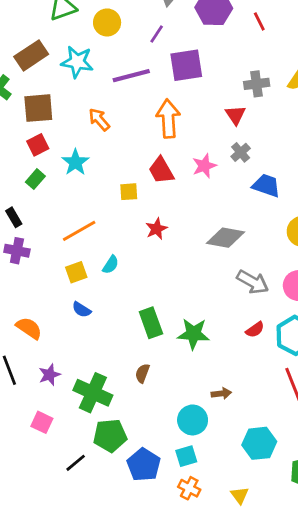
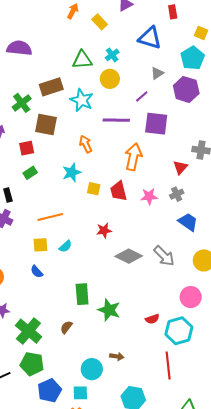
red square: (38, 145) -> (27, 148), moved
cyan star: (75, 162) -> (72, 172), moved
yellow square: (129, 192) -> (94, 189), moved
gray diamond: (225, 238) -> (129, 256), moved
gray arrow: (253, 282) -> (164, 256), moved

